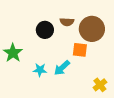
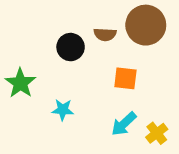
brown circle: (92, 29) -> (146, 25), moved
cyan arrow: (62, 68) -> (124, 124), moved

